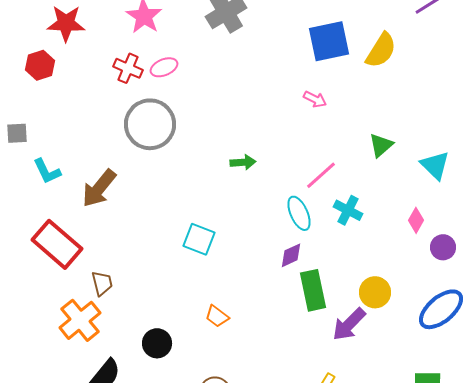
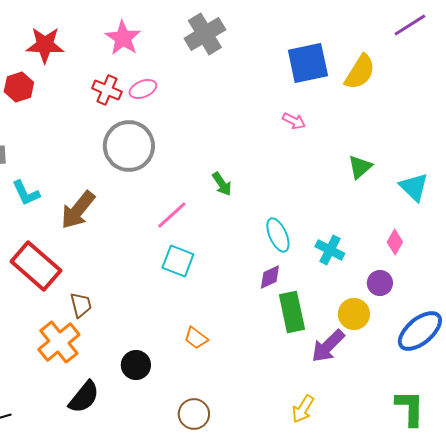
green arrow: (243, 162) -> (222, 184), turned 60
pink line: (321, 175) -> (172, 215), moved
cyan cross: (348, 210) -> (330, 250), moved
purple circle: (443, 247) -> (380, 283), moved

